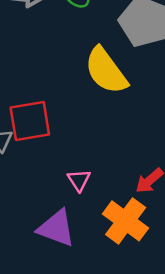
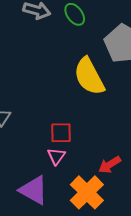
red square: (30, 121) -> (61, 133), moved, size x0.7

